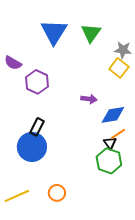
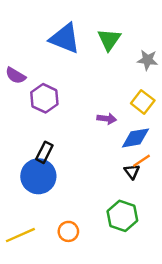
blue triangle: (54, 32) -> (65, 38), turned -40
yellow square: (119, 68) -> (143, 102), moved
green hexagon: (109, 161) -> (122, 216), moved

